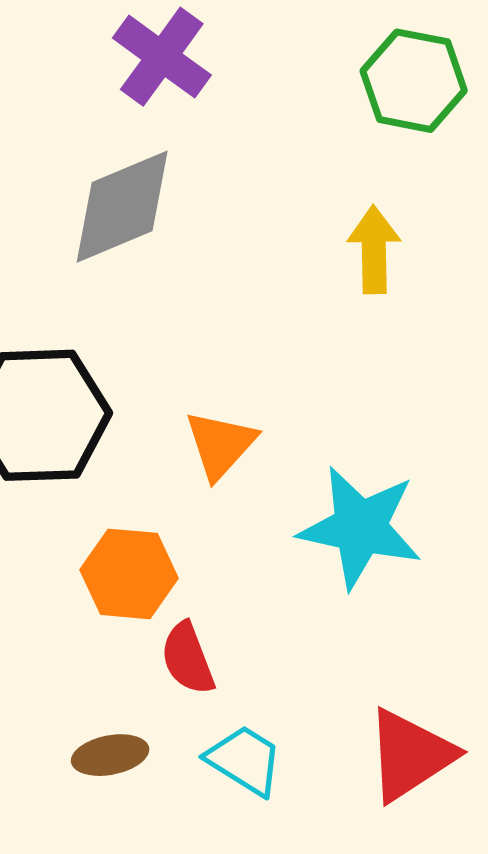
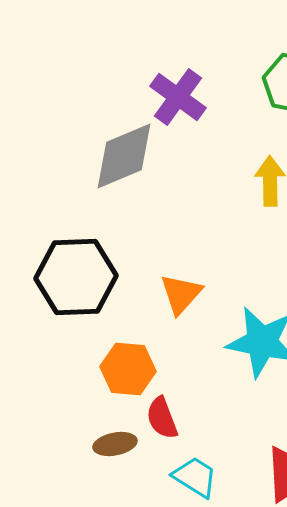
purple cross: (162, 57) -> (178, 97), moved
brown ellipse: (110, 755) -> (115, 444), moved

